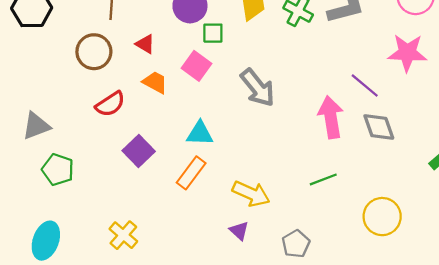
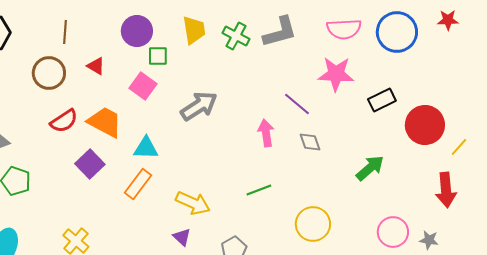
orange trapezoid: (155, 82) -> (105, 122), moved, size x1.5
gray arrow: (258, 88) -> (199, 106), turned -84
pink arrow: (331, 117) -> (266, 133), size x0.7
gray diamond: (379, 127) -> (310, 142), size x0.7

